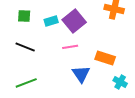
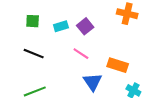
purple square: (74, 21) -> (85, 26), size x0.7
pink line: (70, 47) -> (81, 54), turned 42

